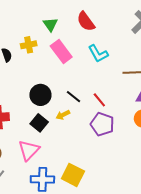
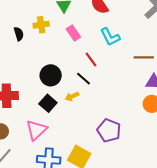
pink rectangle: (61, 52) -> (73, 33), size x0.7
red line: (99, 100) -> (91, 60), moved
purple pentagon: (102, 124) -> (109, 130), moved

